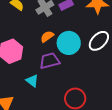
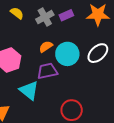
cyan triangle: (32, 81) -> (29, 90), size x1.5

